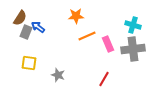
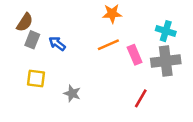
orange star: (76, 16) -> (112, 14), moved
blue arrow: (38, 27) -> (57, 44), moved
red line: (104, 79) -> (141, 98), moved

